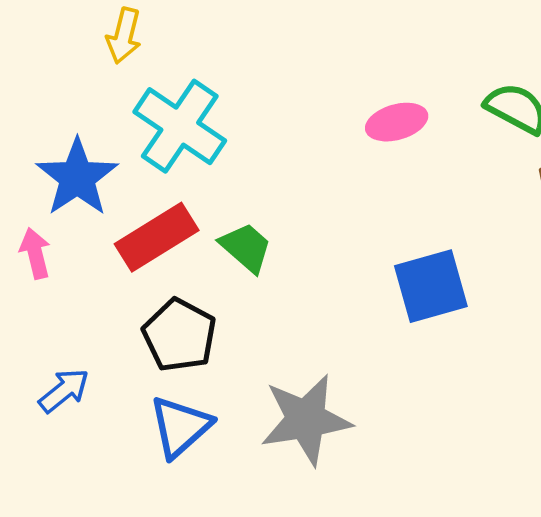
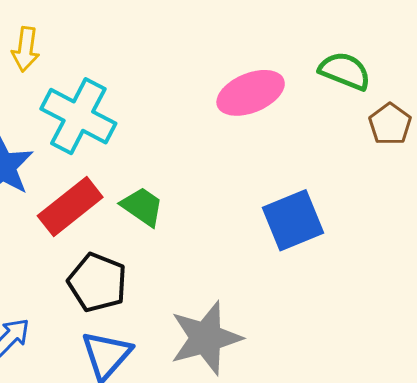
pink ellipse: (397, 122) -> (251, 93), size x1.4

